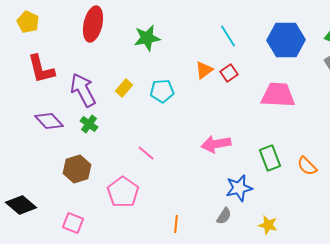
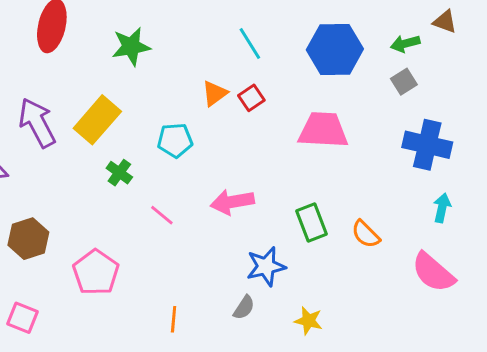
yellow rectangle: (124, 88) -> (97, 120), size x1.8
cyan pentagon: (162, 91) -> (175, 140), moved
green cross: (89, 124) -> (119, 173), moved
pink line: (146, 153) -> (162, 215), moved

